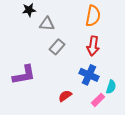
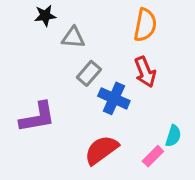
red arrow: (93, 46) -> (145, 72), turned -30
blue cross: (89, 75) -> (114, 98), moved
red semicircle: (65, 96) -> (101, 150), size x1.6

